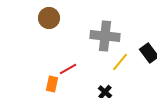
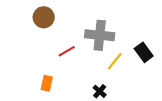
red line: (68, 69) -> (67, 51), moved

